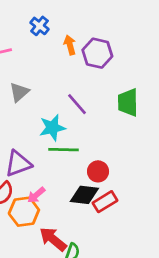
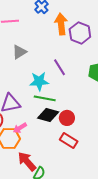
orange arrow: (70, 45) -> (61, 24), size x1.5
black diamond: (84, 195) -> (48, 115), moved
red rectangle: (105, 202) -> (69, 140), turned 54

